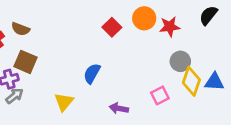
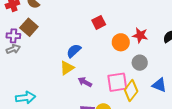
orange circle: (144, 18) -> (121, 42), moved
yellow diamond: (191, 81) -> (131, 91), moved
pink square: (160, 95) -> (117, 82), size x1.5
yellow triangle: (64, 102) -> (67, 68), moved

